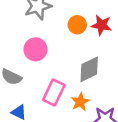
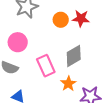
pink circle: (35, 49) -> (18, 42), moved
pink rectangle: (54, 93) -> (46, 66), moved, turned -45

